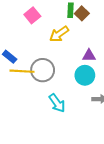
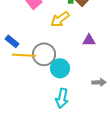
cyan circle: (85, 75) -> (60, 68), moved
cyan arrow: (57, 103) -> (62, 98), moved, turned 48

